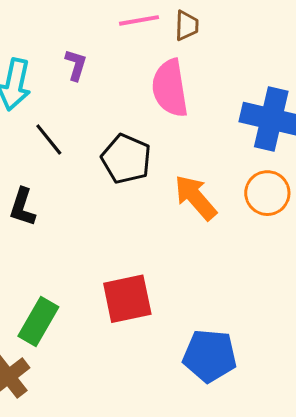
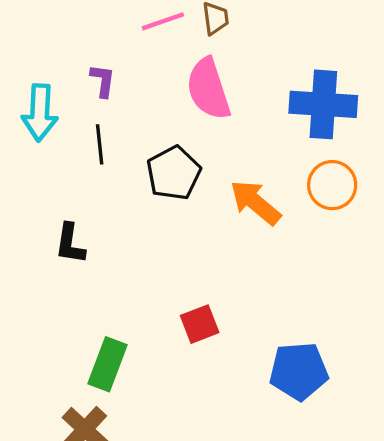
black line: (49, 140) -> (100, 144), moved, turned 42
black pentagon: (126, 159) -> (174, 173), turned 30
red square: (127, 299) -> (200, 324), size x0.7

